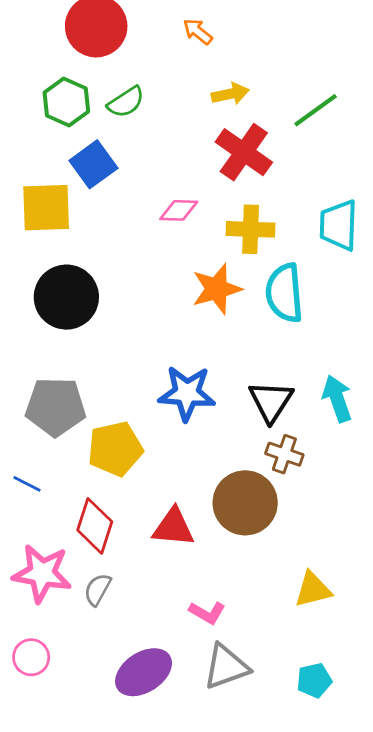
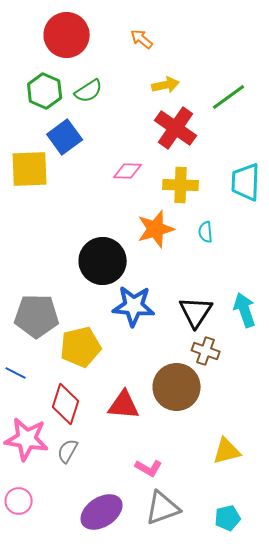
cyan semicircle: (284, 293) -> (206, 232), size x0.5
black circle: (66, 297) -> (103, 261), moved

